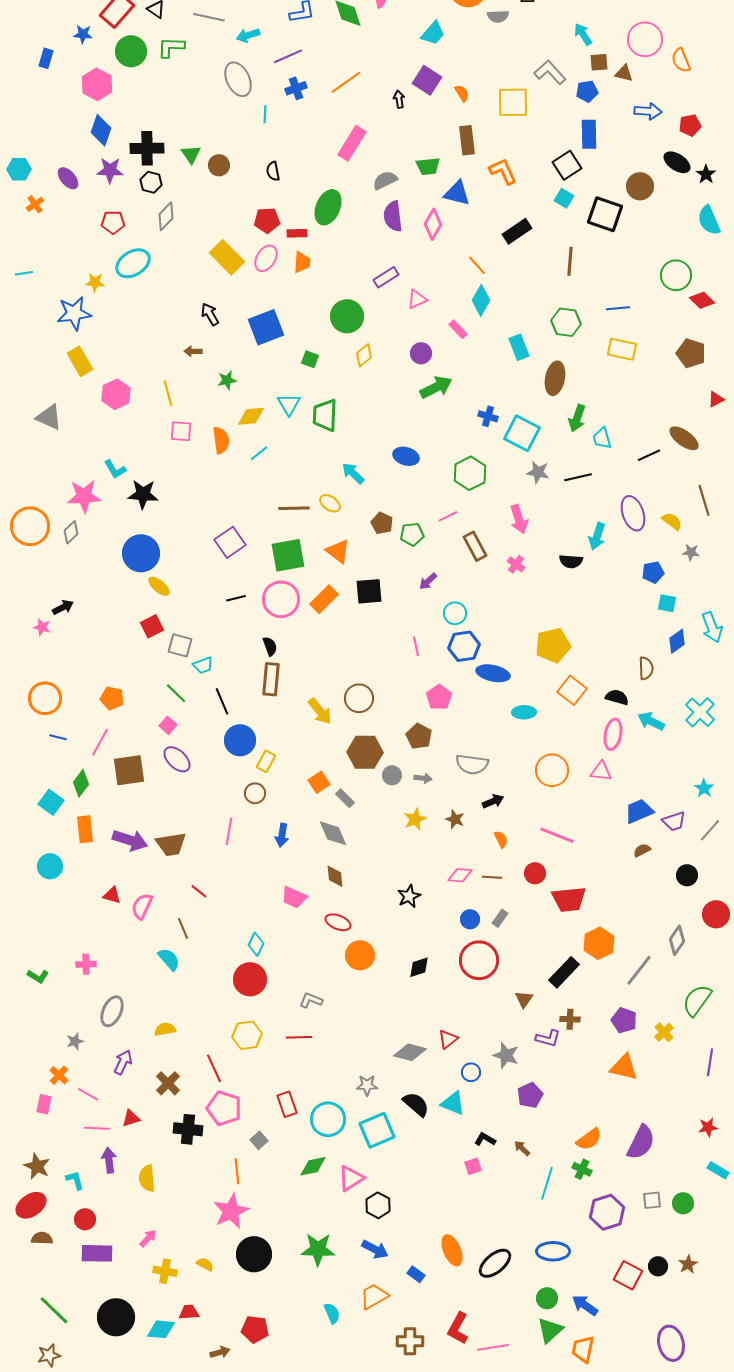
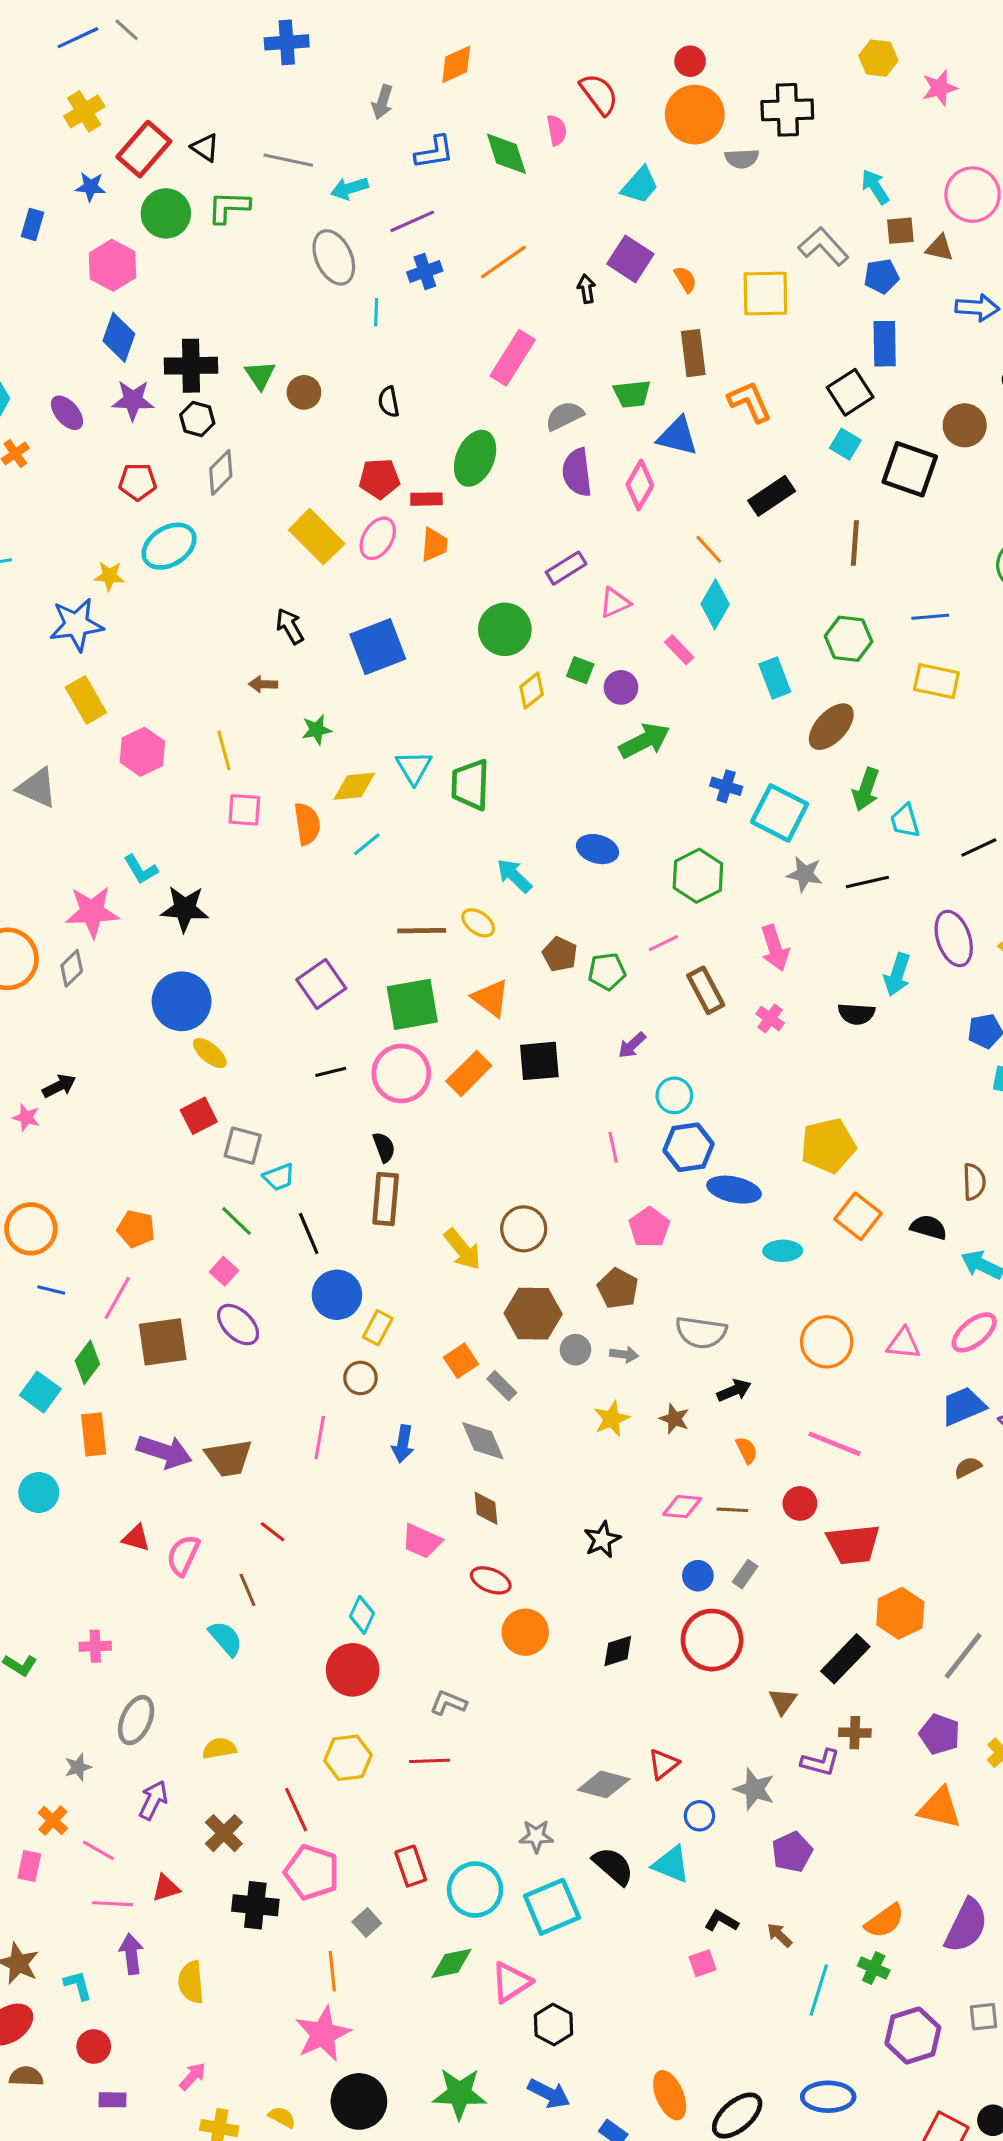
green square: (310, 359) -> (580, 670), moved
brown ellipse: (555, 378) -> (831, 727), turned 32
pink ellipse: (613, 734) -> (974, 1332), moved, turned 40
purple rectangle: (97, 1253) -> (113, 2100), size x0.6

